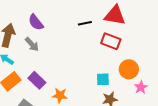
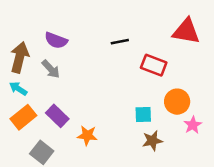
red triangle: (115, 15) -> (186, 31), moved
purple semicircle: (36, 22) -> (56, 40), turned -30

